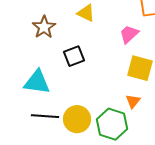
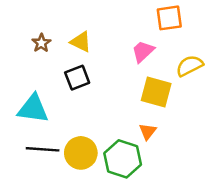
yellow triangle: (86, 13) -> (81, 42), moved
brown star: (44, 27) -> (41, 43), size x0.7

